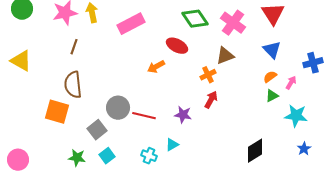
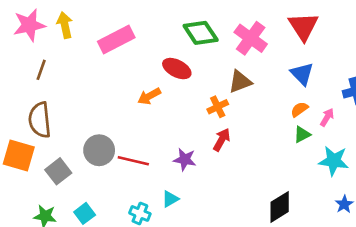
gray square: (97, 130) -> (58, 171), moved

